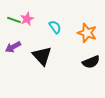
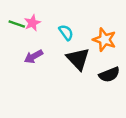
purple arrow: (13, 47) -> (34, 57), moved
black triangle: (42, 56) -> (78, 59), moved

